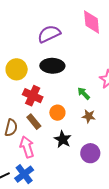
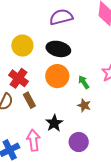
red cross: (33, 96) -> (18, 78), moved
orange circle: (57, 113) -> (57, 76), moved, size x1.5
pink arrow: (27, 147) -> (33, 140), moved

